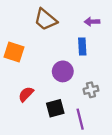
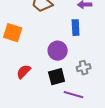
black square: (55, 108) -> (57, 77), moved
purple line: (80, 119) -> (74, 95), turned -60

